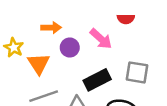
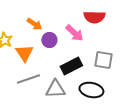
red semicircle: (126, 19) -> (94, 17), size x1.5
orange arrow: (51, 28) -> (34, 24), turned 35

